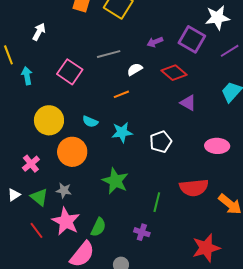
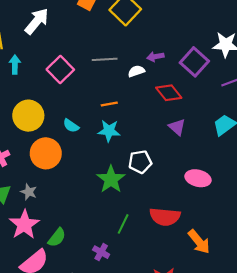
white arrow: (39, 32) -> (37, 21), size x1.5
white semicircle: (135, 69) -> (136, 71), moved
cyan star: (122, 132) -> (109, 131), moved
green star: (115, 181) -> (111, 179), moved

